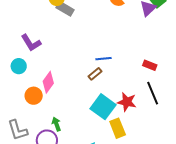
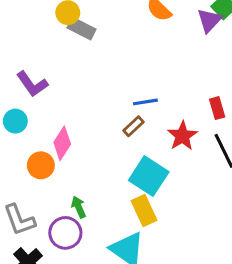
red rectangle: (150, 65) -> (217, 108), turned 56
red star: (127, 102) -> (182, 136), moved, turned 30
yellow rectangle: (118, 128) -> (144, 211), moved

